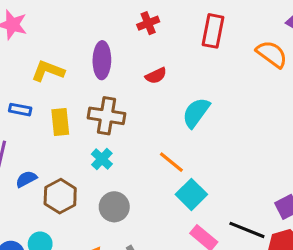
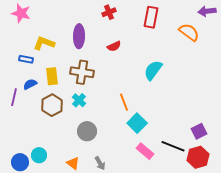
blue rectangle: (20, 110) -> (26, 59), moved
cyan semicircle: (196, 113) -> (153, 70), moved
orange line: (171, 162) -> (124, 102), turned 30
blue semicircle: (26, 179) -> (30, 84), moved
brown hexagon: (60, 196) -> (52, 105), moved

